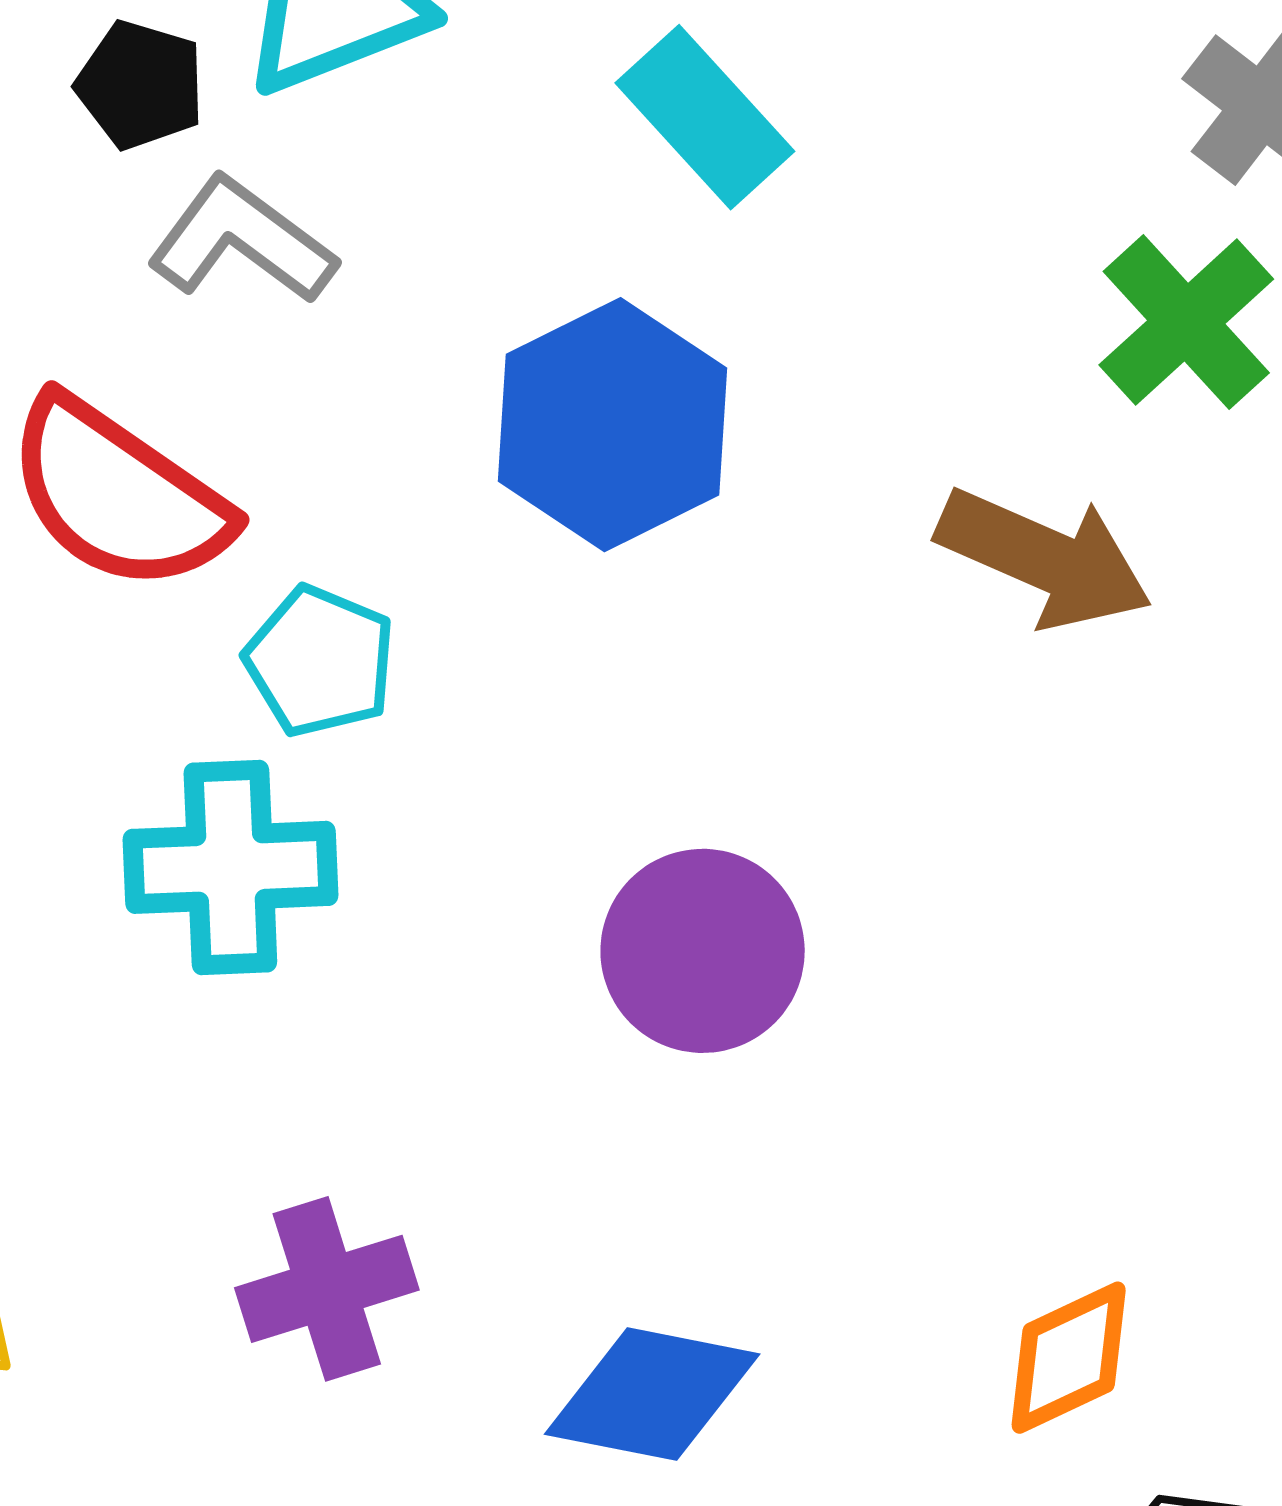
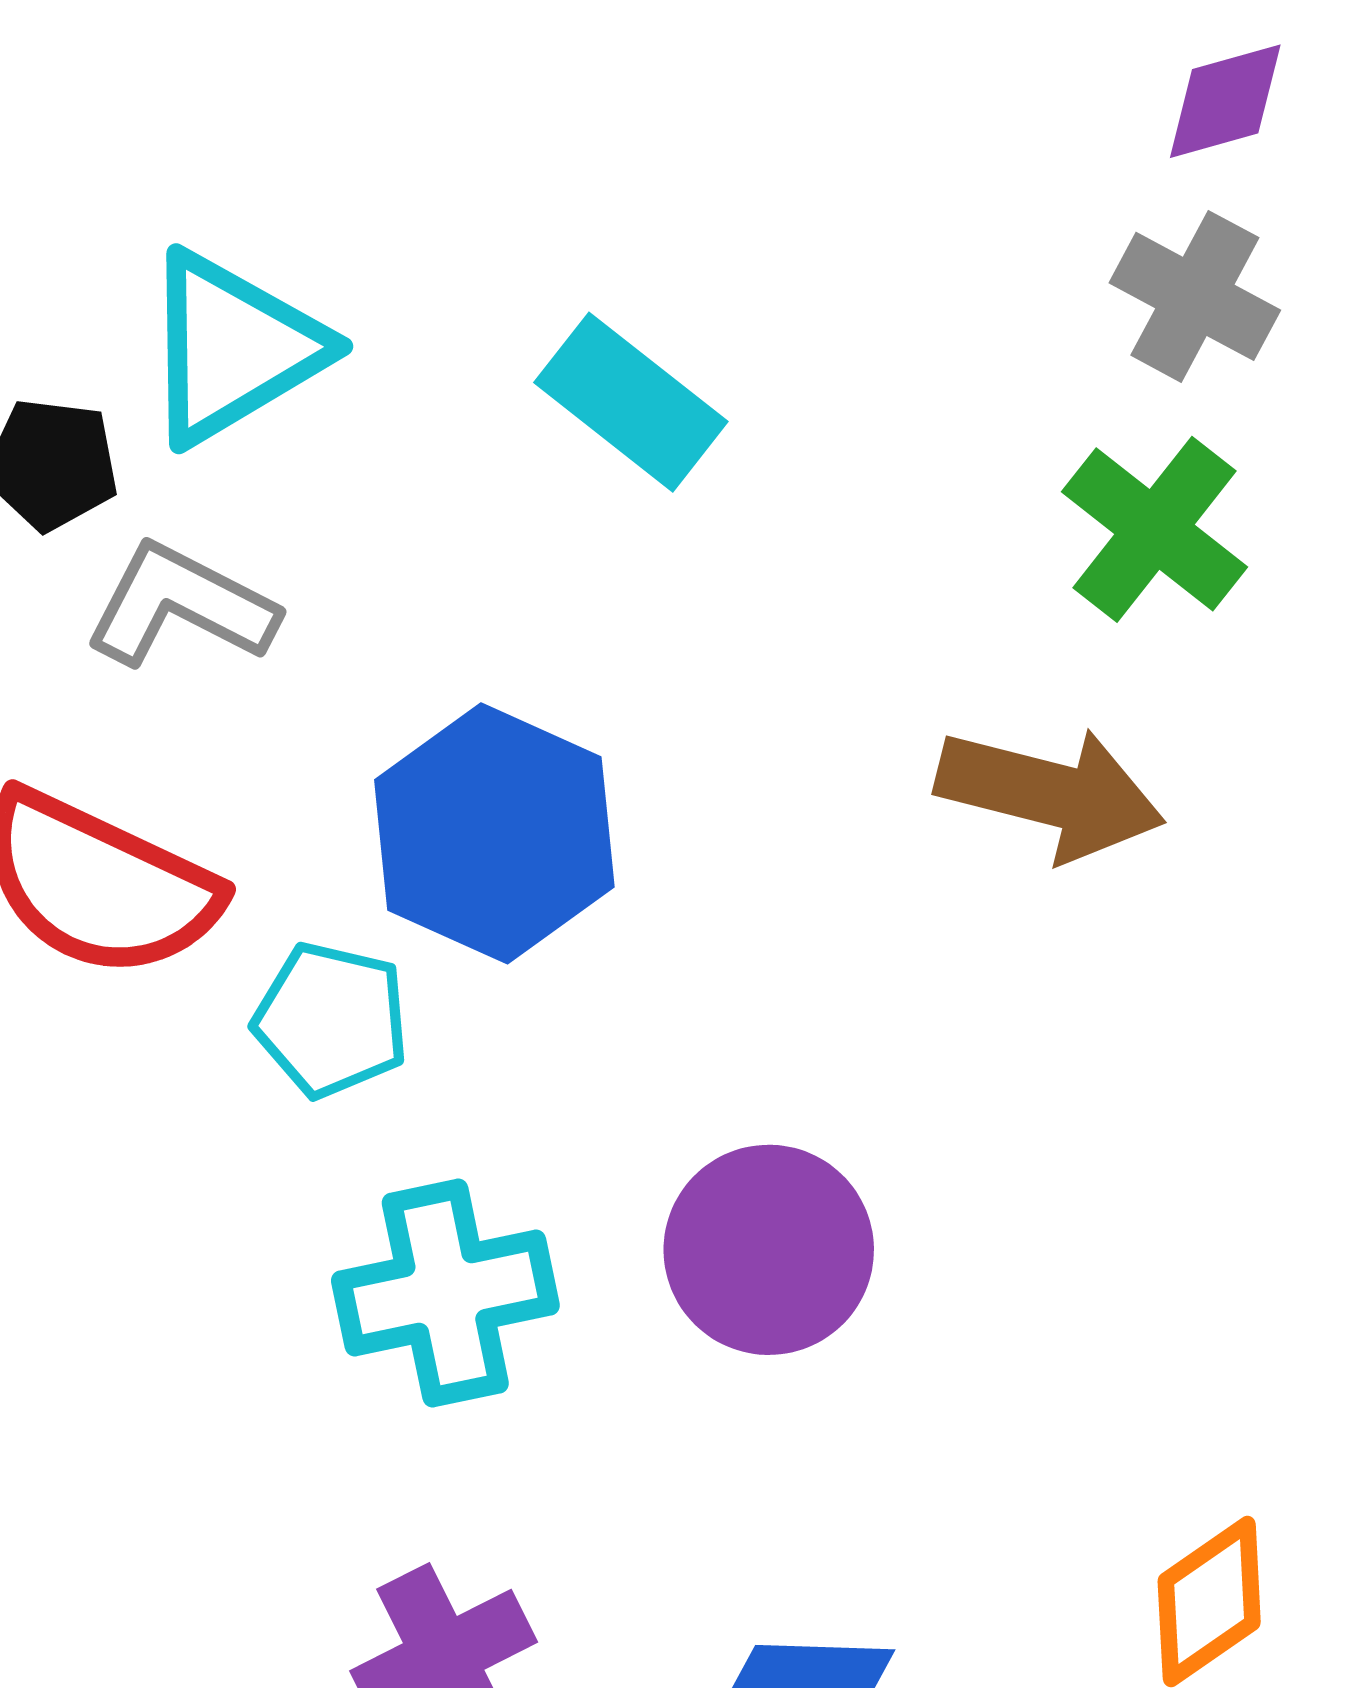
blue hexagon: (612, 425) -> (494, 833), moved
cyan cross: (230, 867) -> (445, 1293), moved

